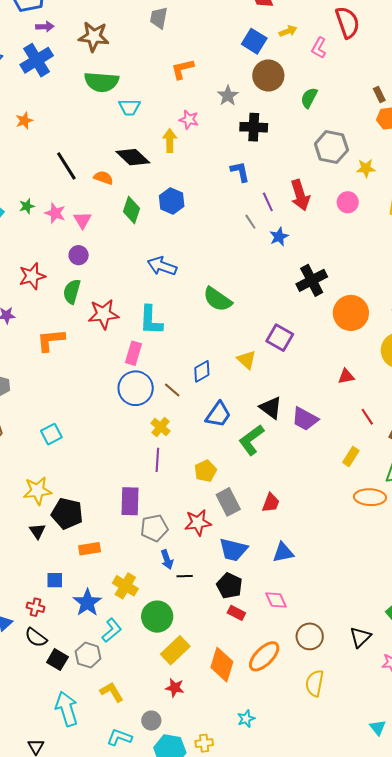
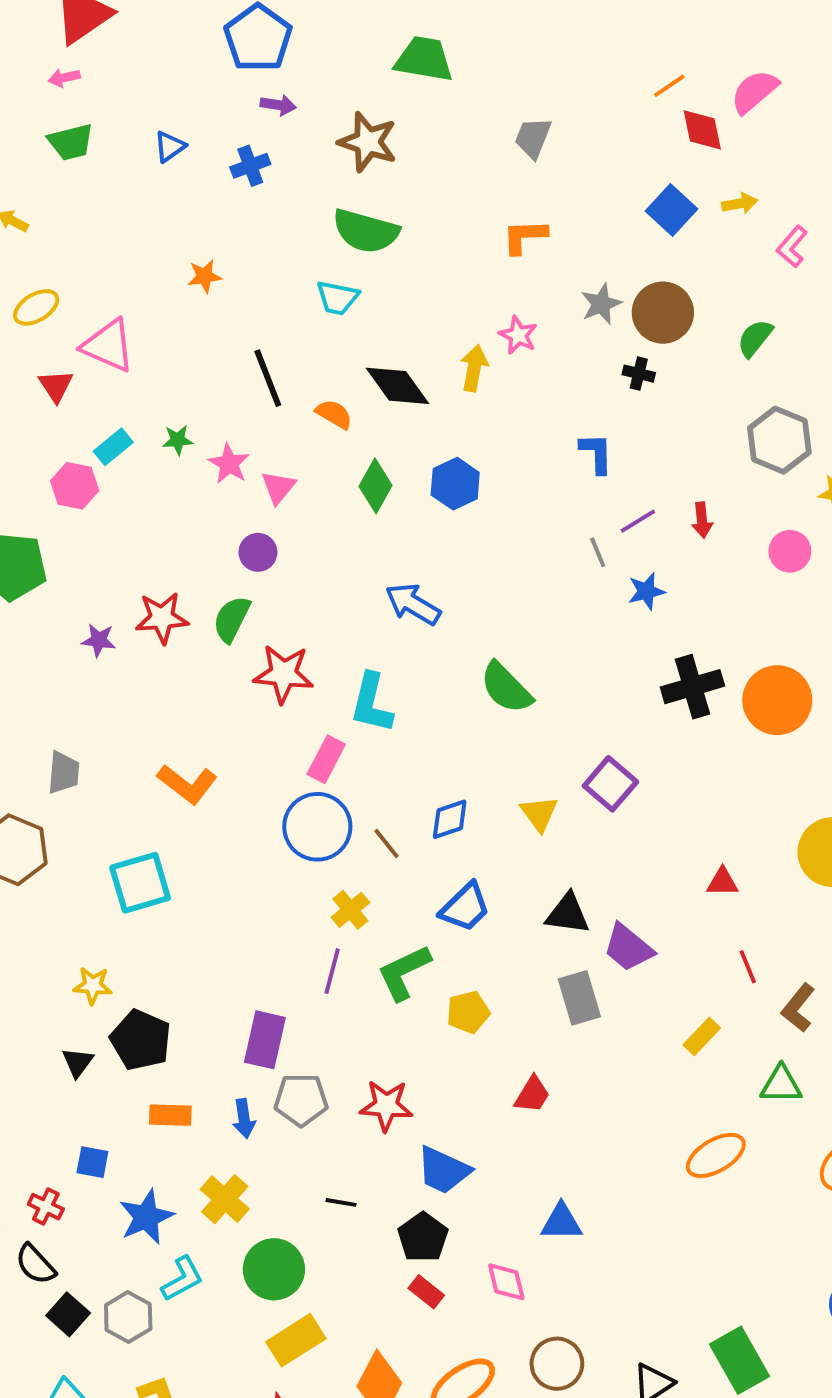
gray trapezoid: (159, 18) -> (533, 138), moved
blue cross: (37, 60) -> (250, 166), size x0.6
brown circle: (268, 75) -> (663, 313), moved
cyan trapezoid: (129, 107) -> (337, 298), moved
black cross: (254, 127) -> (639, 374), size x0.6
red arrow: (300, 195) -> (702, 520), size x0.6
purple line: (268, 202) -> (638, 521), turned 72
red star: (32, 276) -> (162, 618), moved
orange circle: (351, 313) -> (777, 700), moved
orange L-shape: (51, 340) -> (187, 784), moved, turned -148
black triangle: (271, 408) -> (568, 914), turned -40
cyan square: (51, 434) -> (140, 883), size x1.5
green L-shape: (251, 440) -> (404, 972), moved
yellow pentagon: (205, 471) -> (468, 1012), moved
yellow star: (37, 491) -> (93, 985), size x0.7
orange ellipse: (370, 497) -> (716, 1155), moved, turned -44
gray rectangle: (228, 502) -> (579, 998), moved
blue triangle: (283, 552) -> (561, 1222), moved
blue arrow: (167, 559) -> (244, 1118), moved

